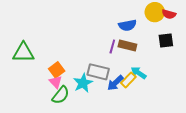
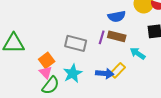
gray rectangle: (98, 72) -> (76, 43), moved
cyan arrow: (139, 73) -> (138, 53), moved
blue arrow: (115, 83) -> (105, 73), turned -132

